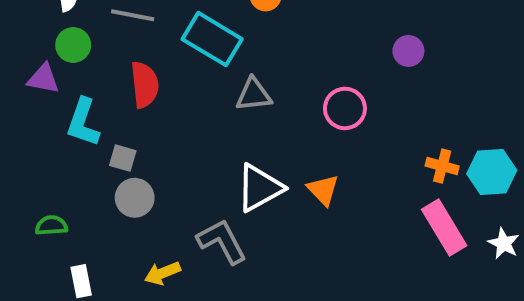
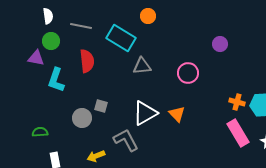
gray square: (123, 158) -> (101, 106), moved

